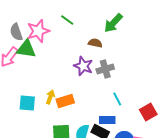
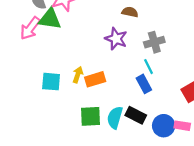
gray cross: (105, 69) -> (154, 42), moved
cyan line: (117, 99) -> (149, 67), moved
blue rectangle: (107, 120) -> (144, 84), moved, turned 63

